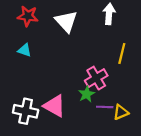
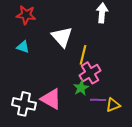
white triangle: (66, 21) -> (62, 37), moved
yellow line: (122, 53) -> (83, 55), moved

